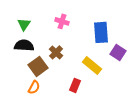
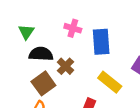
blue rectangle: (101, 32) -> (101, 42), moved
black semicircle: (24, 45) -> (41, 54), moved

